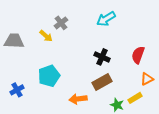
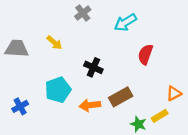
gray cross: (61, 23) -> (83, 13), moved
red semicircle: (138, 55) -> (145, 54), moved
black cross: (102, 57) -> (93, 67), moved
orange arrow: (78, 99) -> (90, 105), moved

